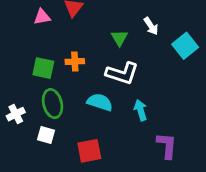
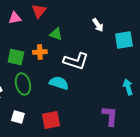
green triangle: (119, 38) -> (56, 34), moved, turned -40
cyan square: (185, 46) -> (124, 40), turned 30
cyan arrow: (140, 110) -> (128, 87), moved
white square: (46, 135) -> (18, 117), moved

